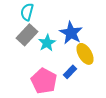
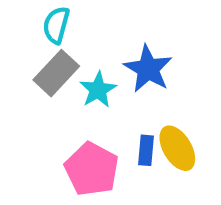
yellow ellipse: (85, 54) -> (177, 148), moved
blue rectangle: (70, 72) -> (146, 150), turned -40

